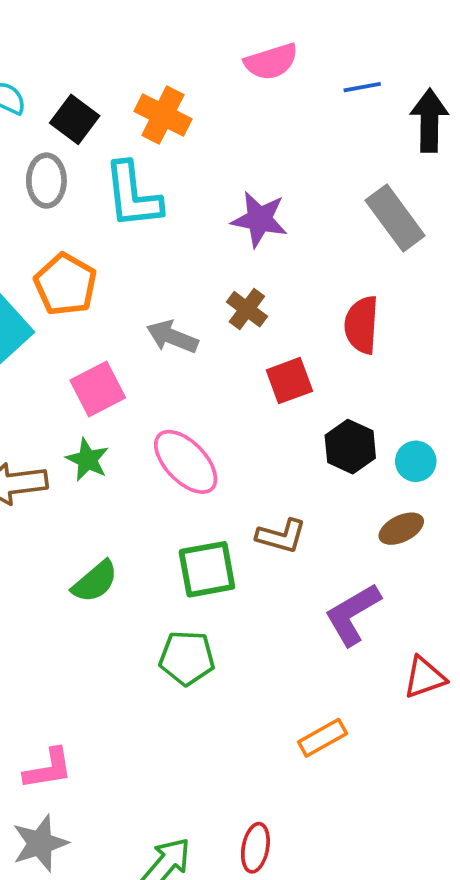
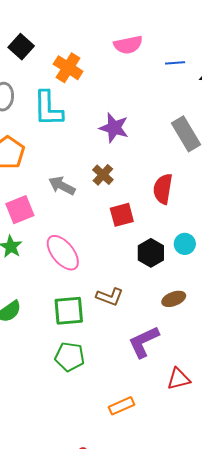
black square: (75, 119) -> (21, 47), moved
cyan circle: (416, 461) -> (185, 244), moved
green pentagon: (187, 658) -> (70, 357), moved

